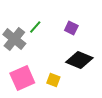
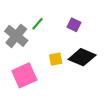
yellow square: (53, 80) -> (56, 59), moved, turned -32

